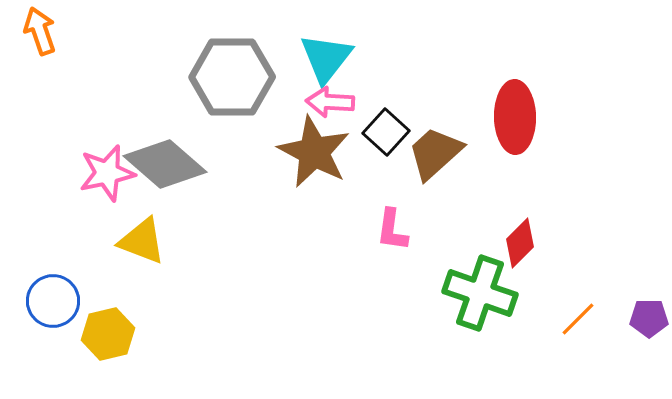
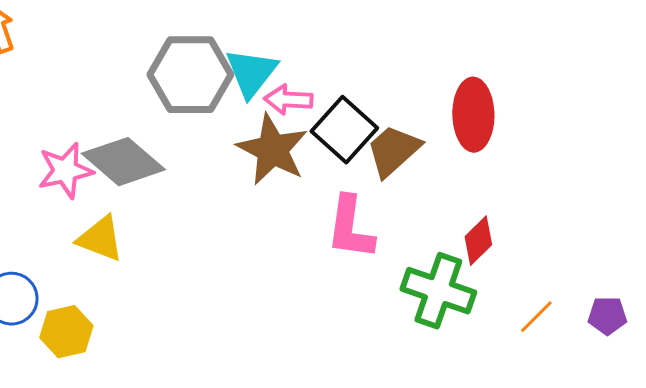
cyan triangle: (326, 58) -> (251, 73), moved
black square: (386, 132) -> (344, 130), size x1.4
pink L-shape: (392, 230) -> (350, 228), size x1.5

